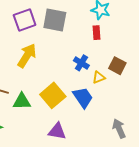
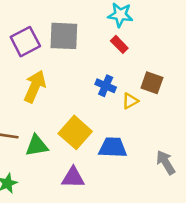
red rectangle: (97, 33) -> (119, 44), turned -32
blue trapezoid: (83, 97) -> (113, 147), moved, turned -45
purple triangle: (57, 131) -> (73, 178), moved

